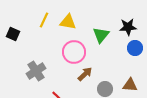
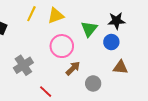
yellow triangle: (68, 22) -> (56, 16), turned -30
blue circle: (135, 48) -> (111, 42), moved
brown triangle: (130, 85) -> (120, 67), moved

